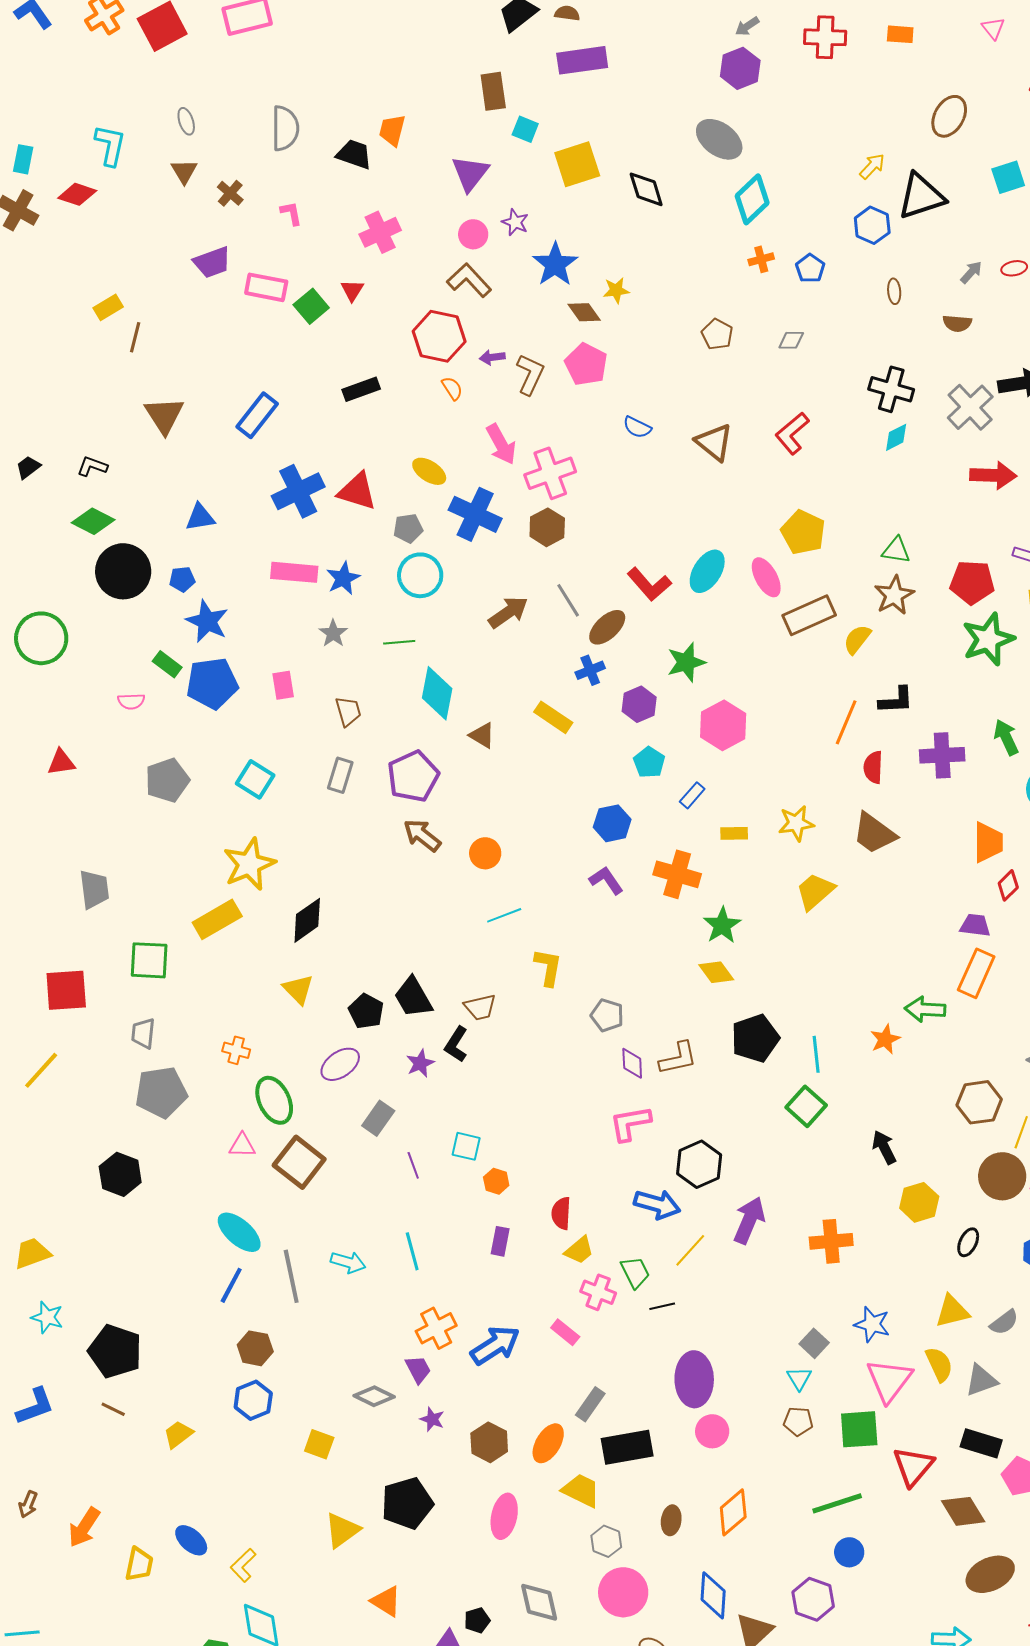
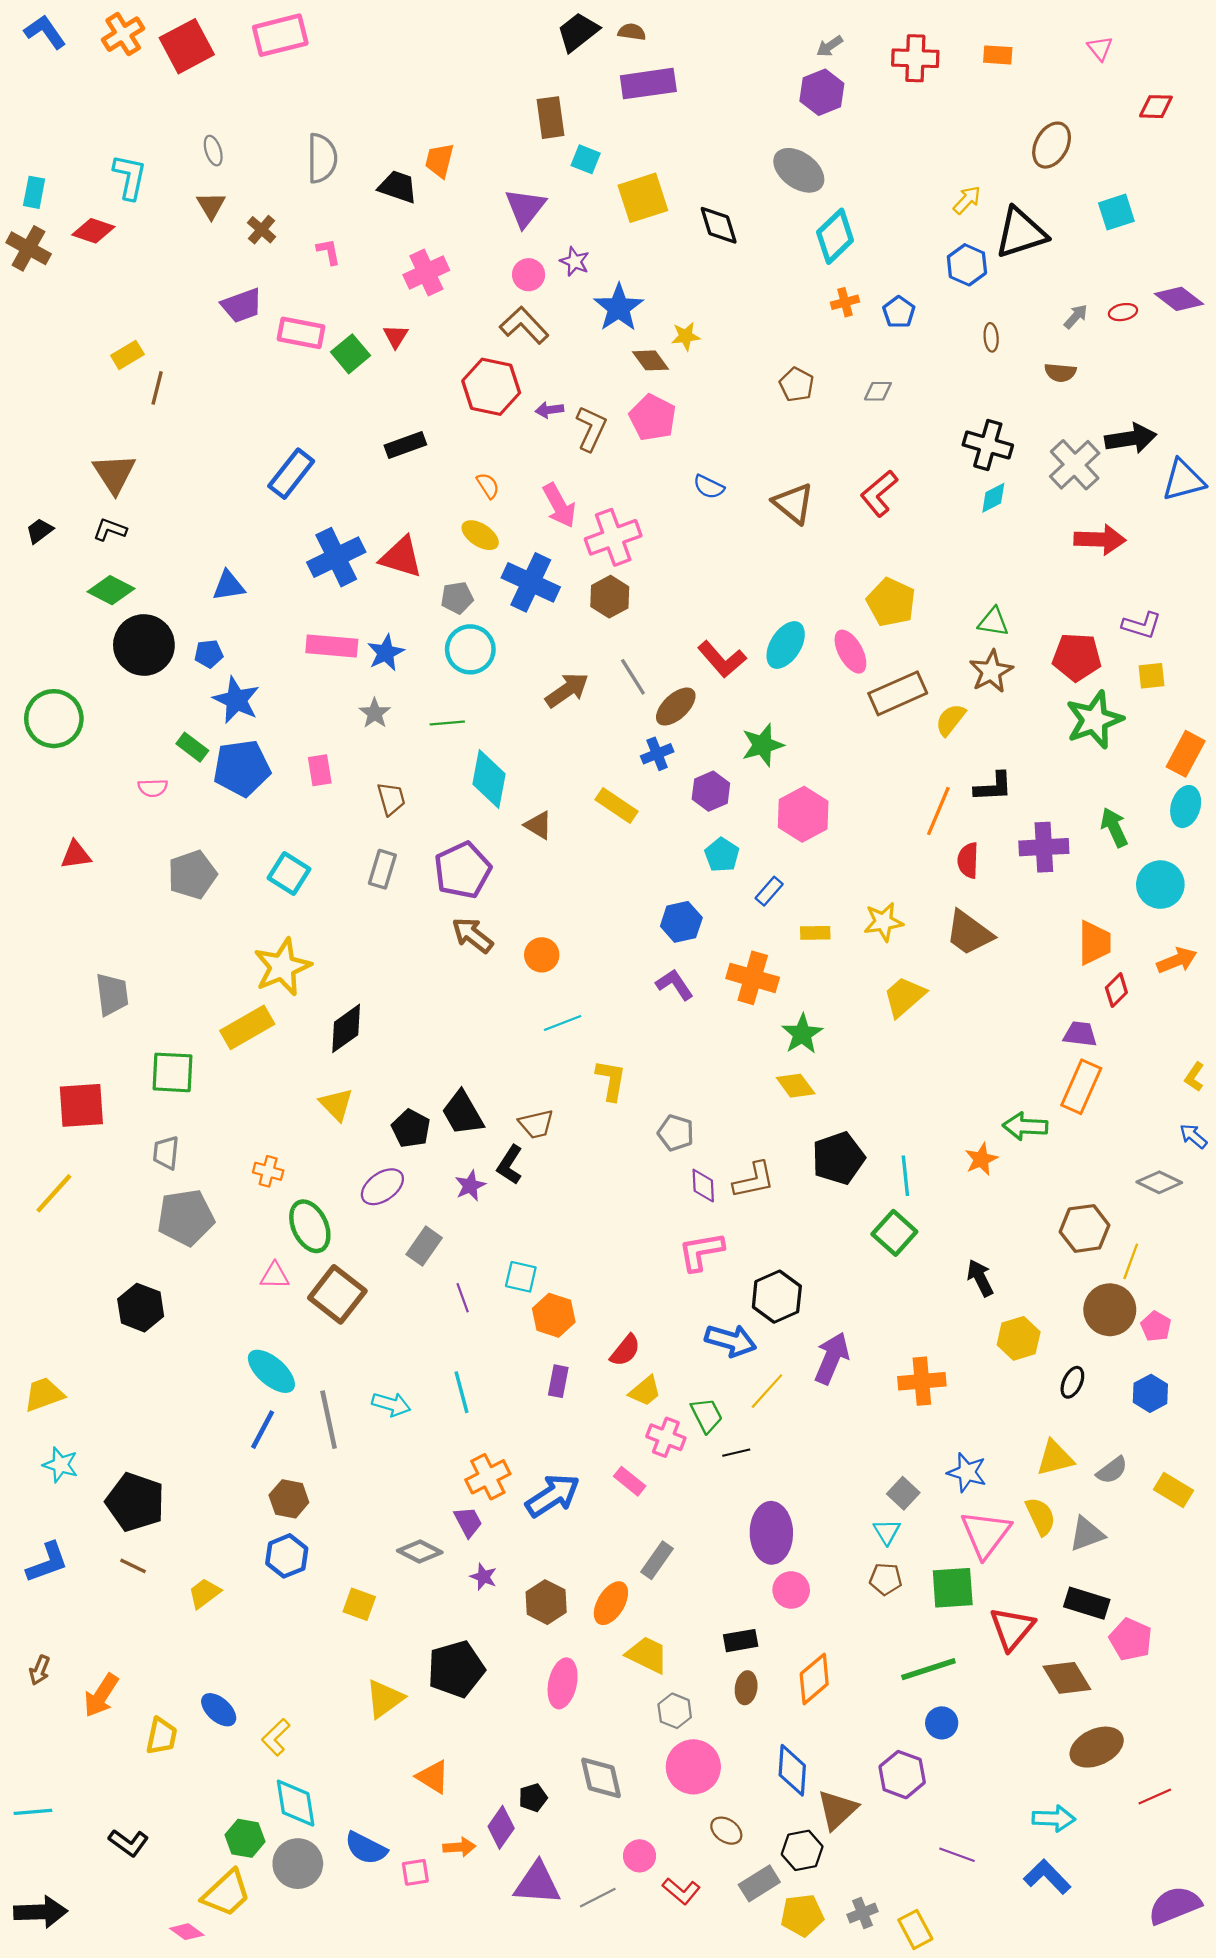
orange semicircle: (452, 388) -> (488, 486), moved
brown triangle: (164, 415) -> (114, 474), moved
orange hexagon: (496, 1181) -> (554, 1315), size x1.5
red semicircle: (561, 1213) -> (625, 1350), turned -144
black rectangle: (627, 1447) -> (741, 1641), moved, size x0.6

